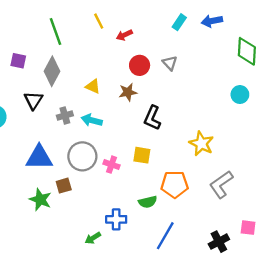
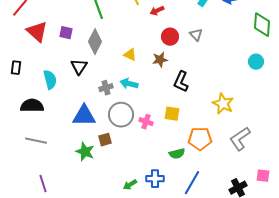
gray cross: (65, 116) -> (106, 88), moved
blue cross: (116, 219) -> (155, 179), moved

